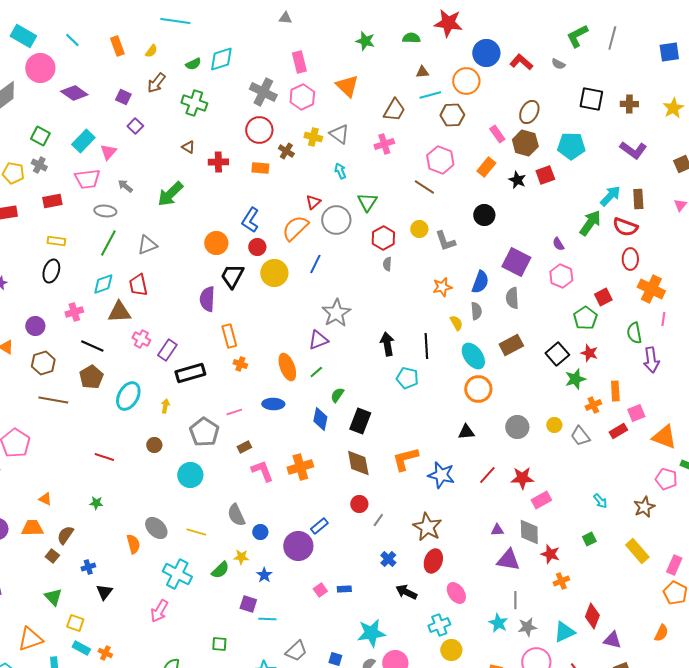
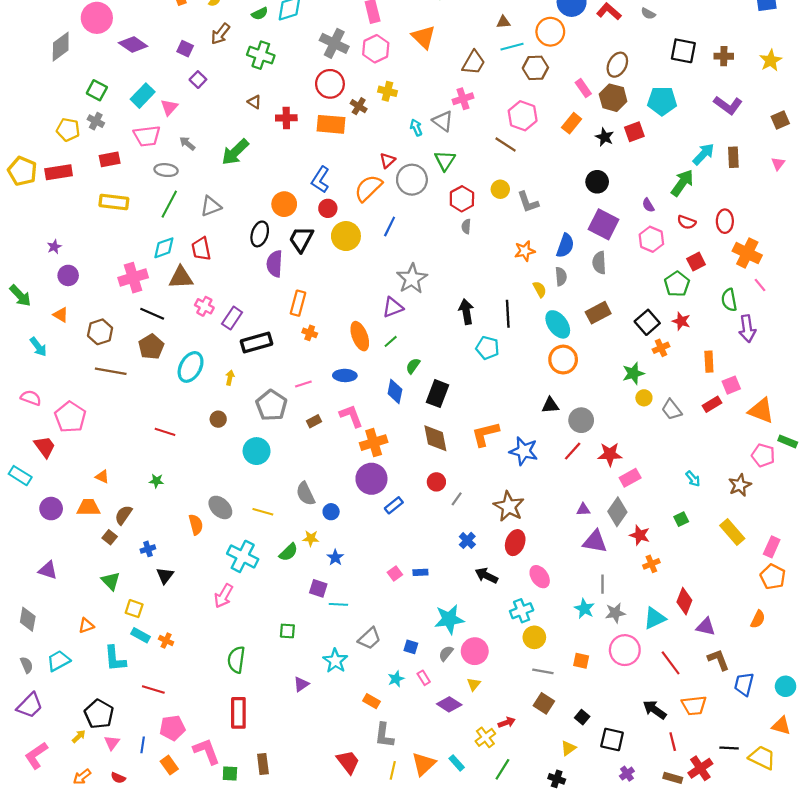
gray triangle: (339, 134) -> (443, 121), moved
orange rectangle: (260, 168) -> (331, 124), size x1.5
black circle: (484, 215) -> (597, 182), moved
red semicircle: (625, 227) -> (687, 222), moved, size x0.7
yellow rectangle: (56, 241) -> (114, 202), size x1.5
black ellipse: (51, 271) -> (260, 234), moved
pink cross: (74, 312) -> (133, 278), size x1.5
pink line: (663, 319) -> (760, 285), turned -48
purple circle: (35, 326) -> (68, 275), moved
orange rectangle: (229, 336) -> (298, 303), turned 30
green star: (575, 379) -> (633, 373), moved
orange cross: (593, 405) -> (661, 348), moved
gray circle: (517, 427) -> (581, 420), moved
pink L-shape: (262, 471) -> (351, 416), moved
gray diamond: (529, 532) -> (617, 512), turned 36
purple circle: (298, 546) -> (371, 479), moved
orange triangle: (30, 639) -> (86, 626), size x0.6

